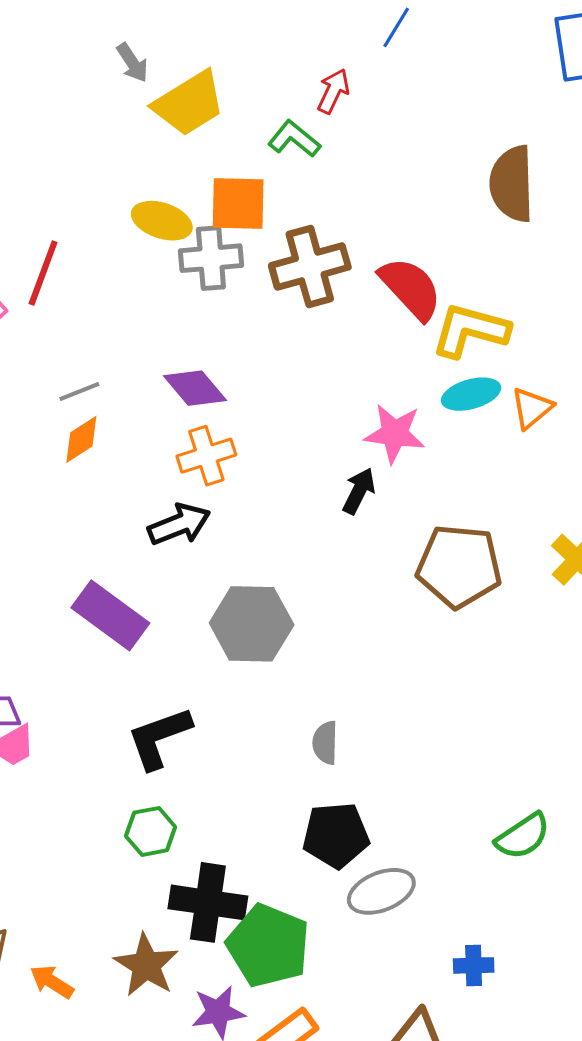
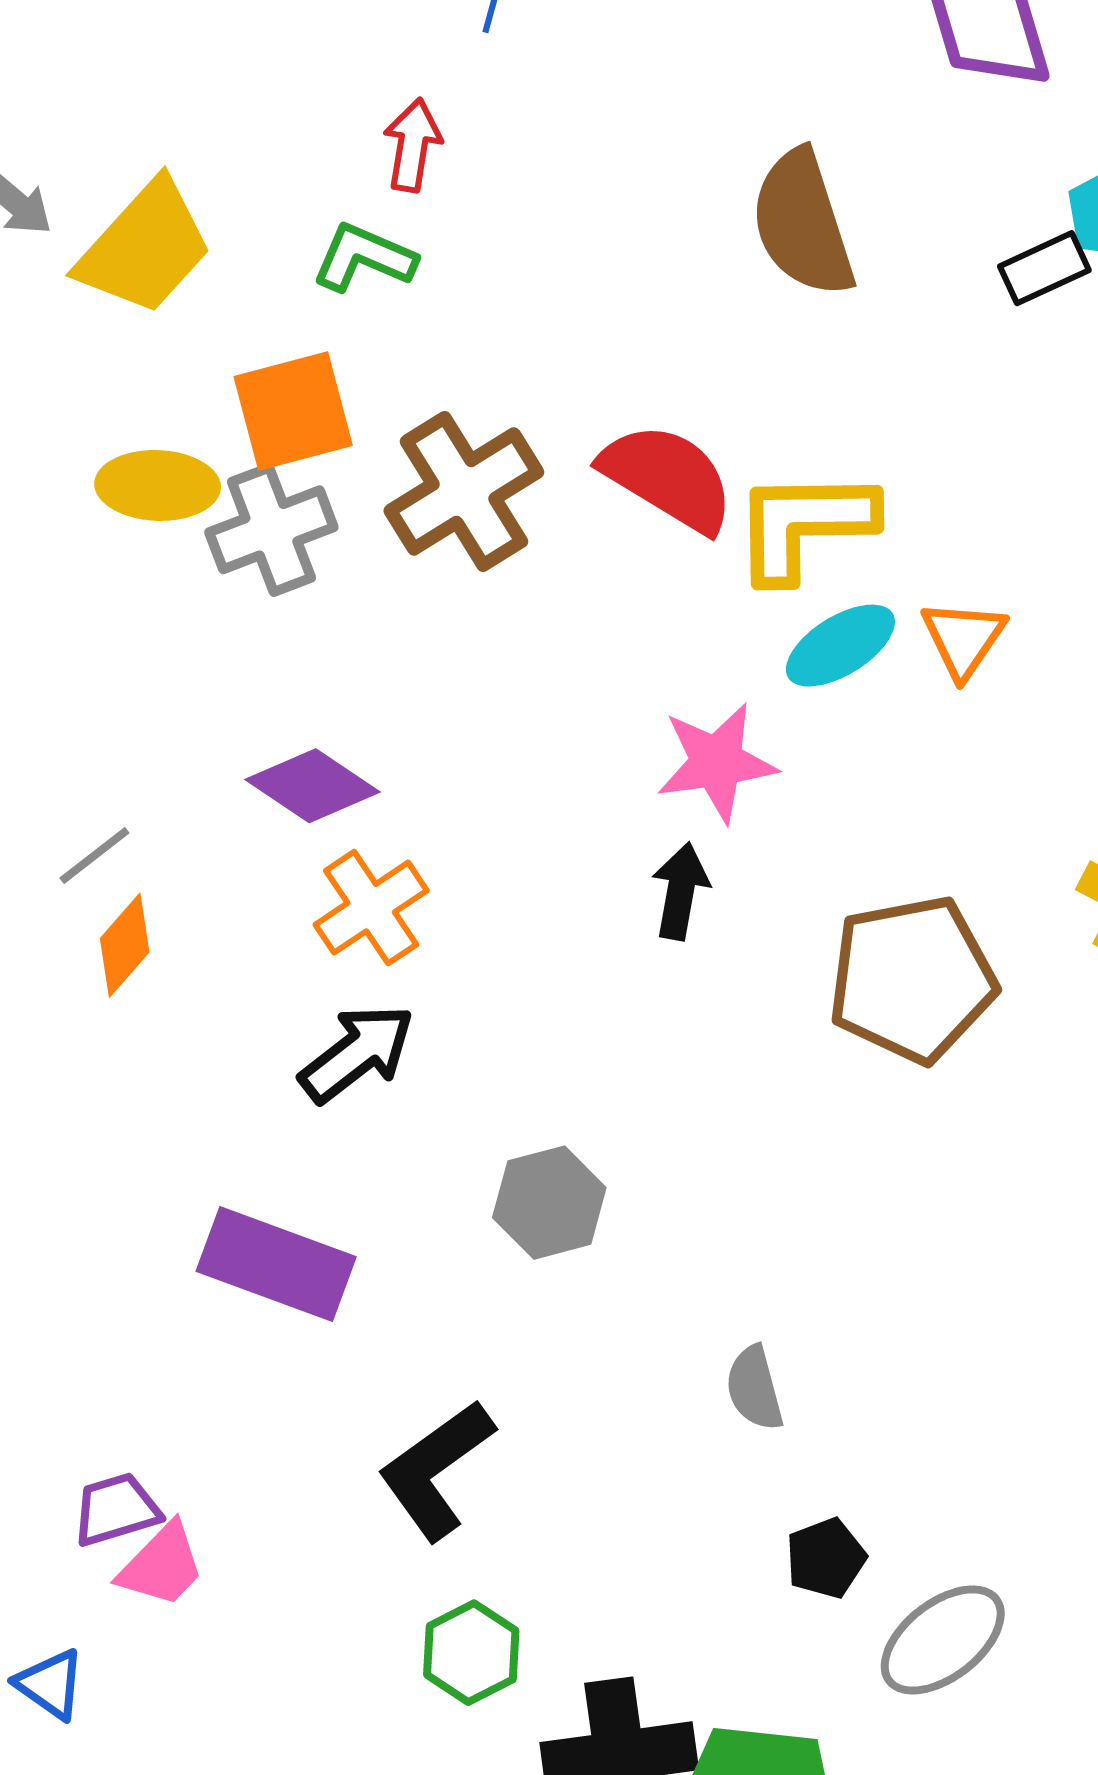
gray hexagon: (252, 624) -> (549, 1203), size x0.7
black pentagon: (336, 835) -> (826, 1558), size x0.6

